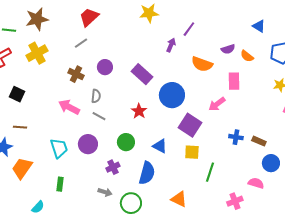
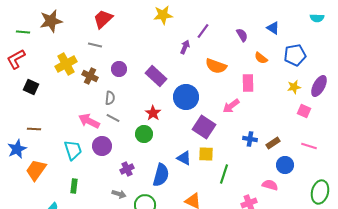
gray line: (81, 43) -> (95, 45), turned 48
purple semicircle: (228, 49) -> (242, 35), moved, turned -104
yellow cross: (37, 53) -> (66, 64), moved
black square: (17, 94) -> (31, 87), moved
pink arrow: (69, 107) -> (89, 121), moved
brown rectangle: (259, 141) -> (273, 143), turned -56
green circle: (126, 142) -> (144, 134), moved
blue triangle: (160, 146) -> (184, 158), moved

